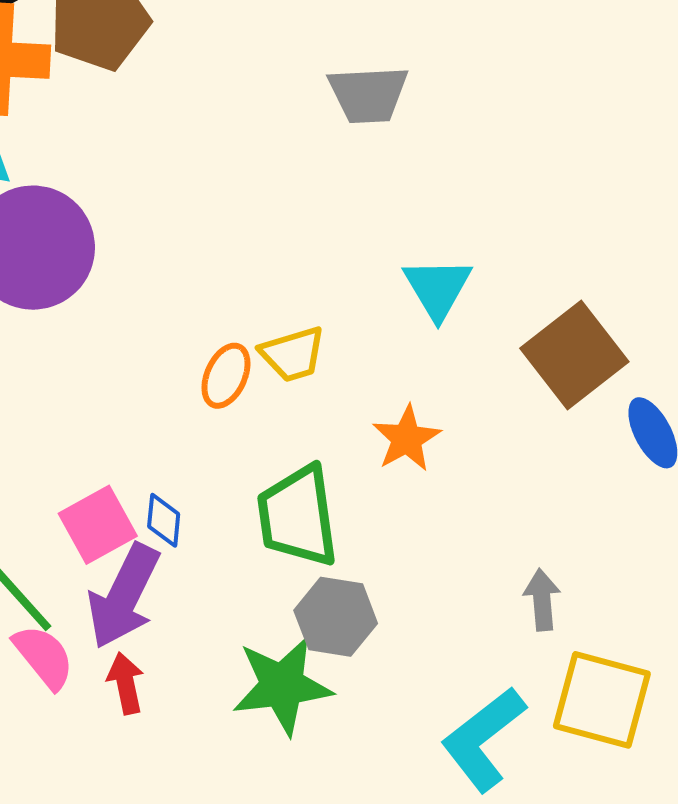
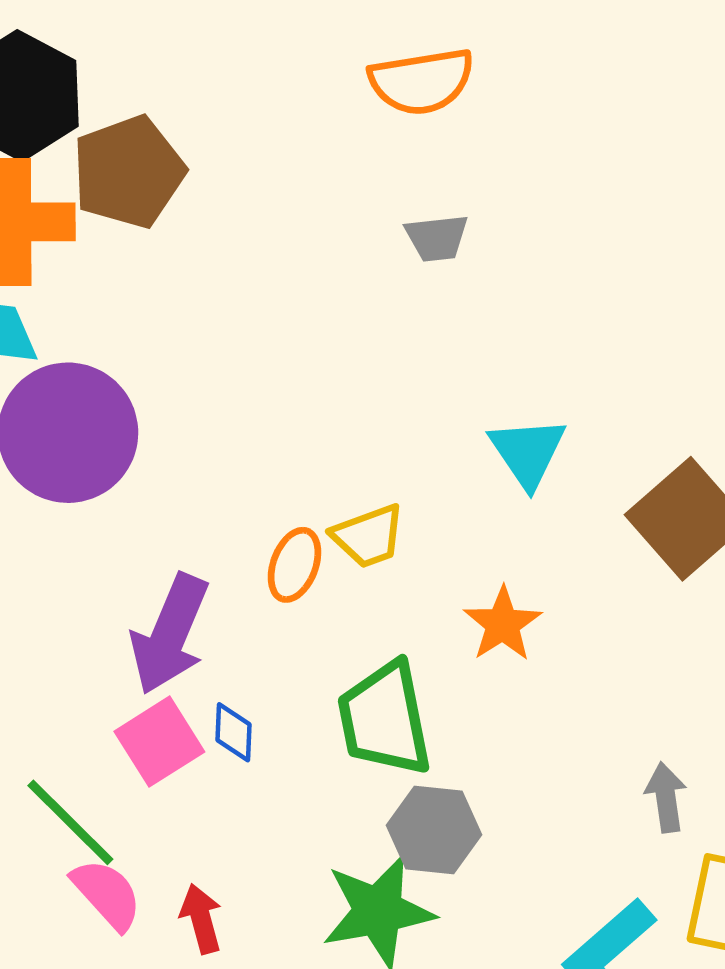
gray trapezoid: (368, 94) -> (437, 238), size x0.7
purple arrow: (124, 596) -> (170, 634), moved

